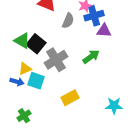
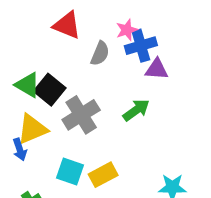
yellow triangle: (25, 69) -> (32, 129), size x1.5
cyan square: (36, 81) -> (70, 172), moved
blue arrow: (17, 82) -> (20, 149), turned 56

